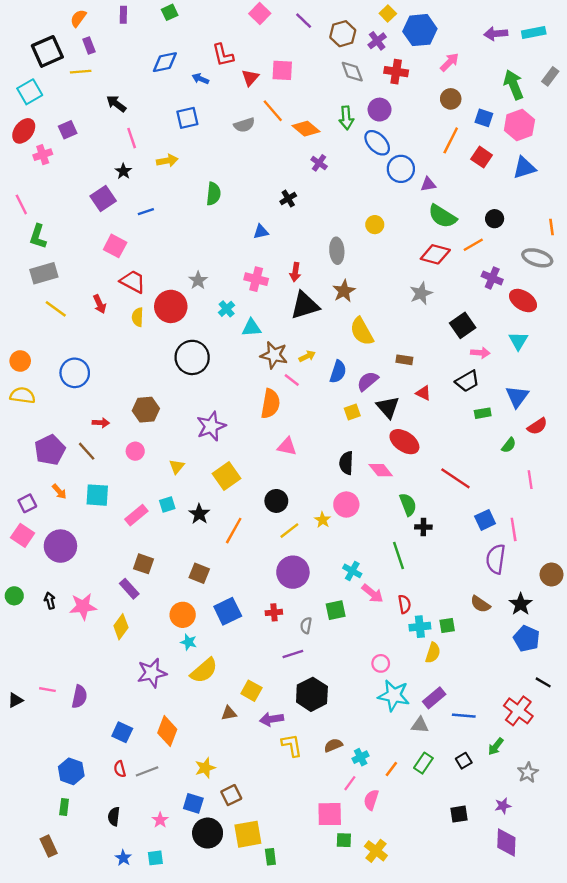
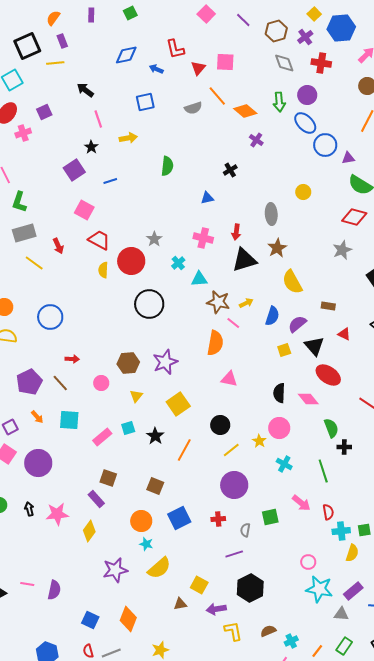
red arrow: (100, 304) -> (58, 246), moved
brown hexagon: (146, 410) -> (128, 363), moved
cyan cross: (352, 571) -> (284, 464), moved

